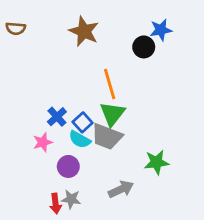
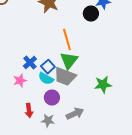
green star: (157, 162) -> (103, 85), moved
purple circle: (68, 166) -> (52, 98), moved
gray star: (71, 199) -> (48, 121), moved
red arrow: (55, 203) -> (29, 111), moved

